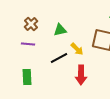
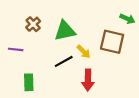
green triangle: (60, 30) -> (65, 31), size x1.5
purple line: (28, 44) -> (16, 49), moved

